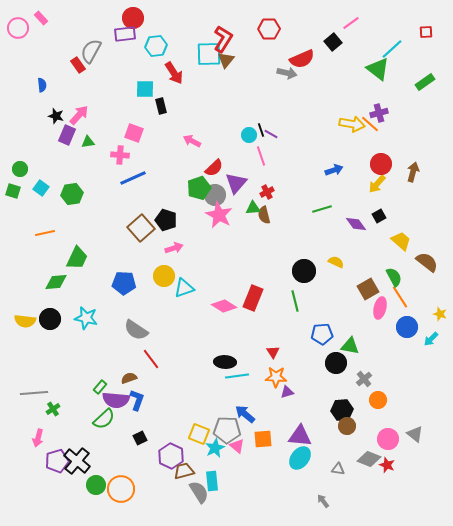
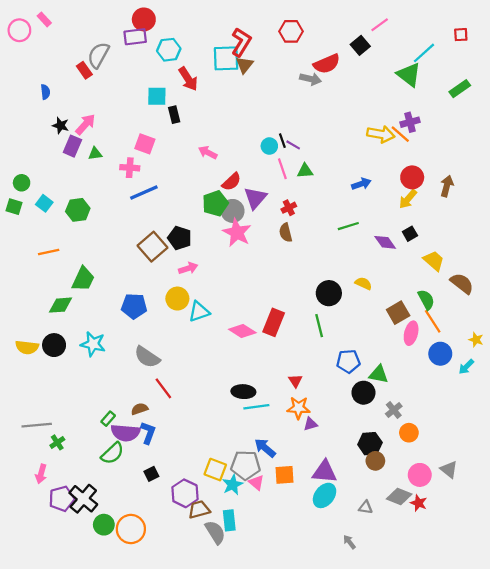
green triangle: (253, 208) -> (305, 171), moved

